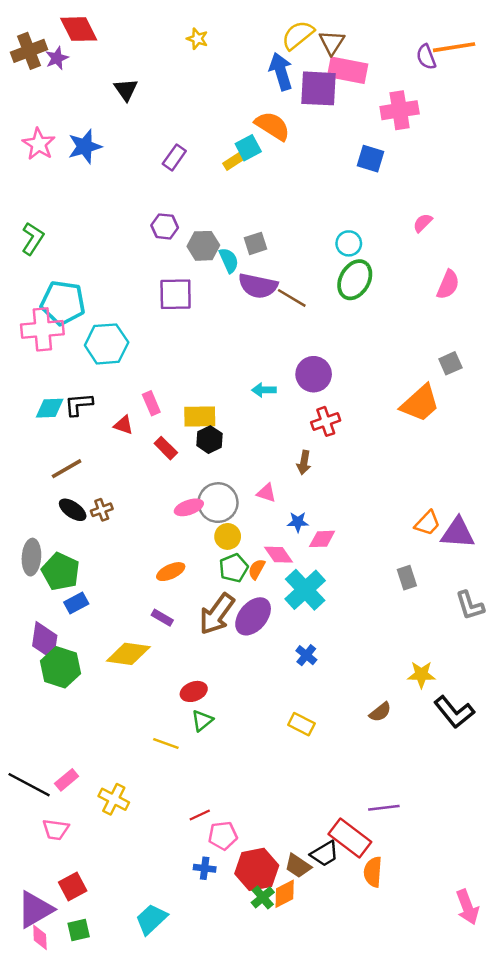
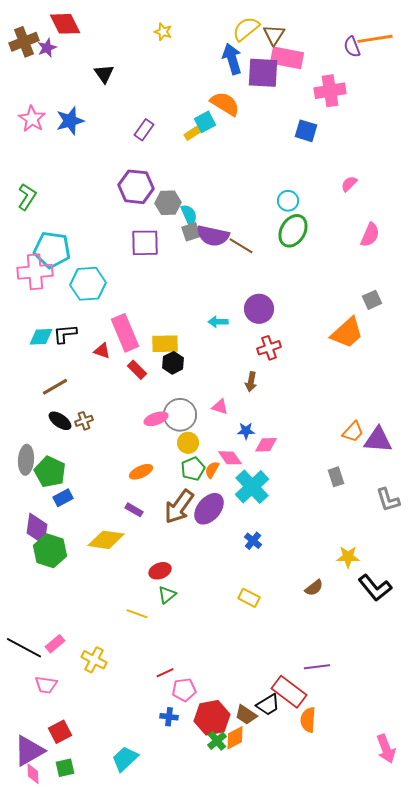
purple hexagon: (165, 226) -> (136, 187), size x1.6
gray square: (255, 243) -> (191, 232), moved
pink rectangle: (151, 403) -> (125, 333), size x1.8

